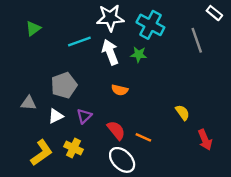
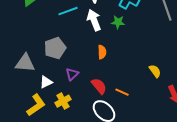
orange semicircle: (120, 90) -> (102, 52), turned -104
gray triangle: (28, 103) -> (25, 63), size x1.5
white triangle: (56, 116) -> (46, 82), moved
yellow cross: (74, 148) -> (63, 101), turned 35

